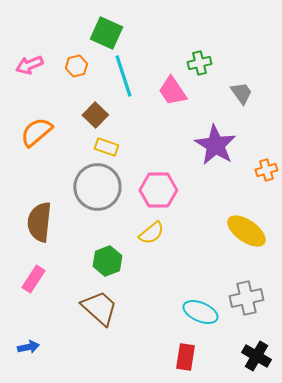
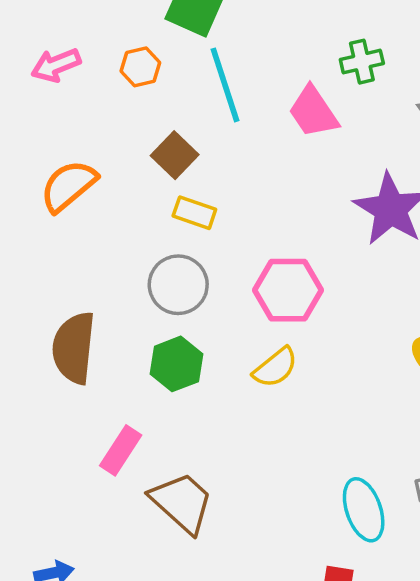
gray circle: (97, 187) -> (178, 285), size x0.7
green hexagon: (107, 261) -> (176, 364), moved
pink rectangle: (33, 279) -> (121, 450), moved
cyan ellipse: (200, 312) -> (364, 510), turned 48

